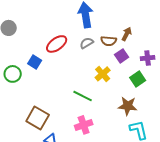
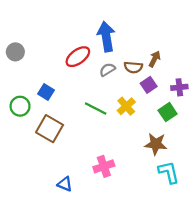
red ellipse: (57, 44) -> (78, 57), moved
green line: (83, 96) -> (96, 109), moved
brown square: (38, 118) -> (50, 129), moved

